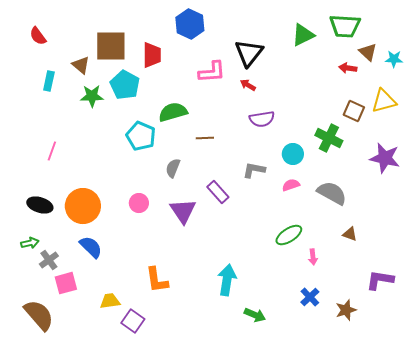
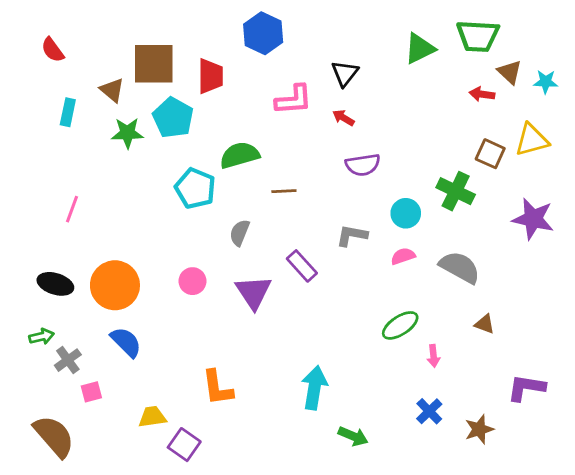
black triangle: (249, 53) -> (345, 73), size x0.7
pink square: (66, 283) -> (91, 392), size x0.7

